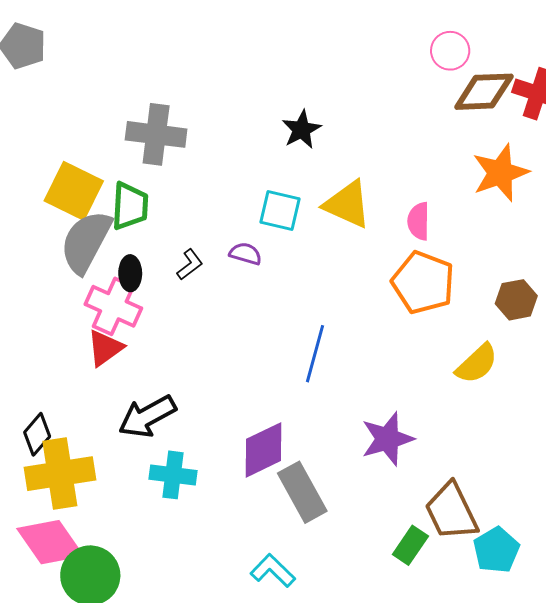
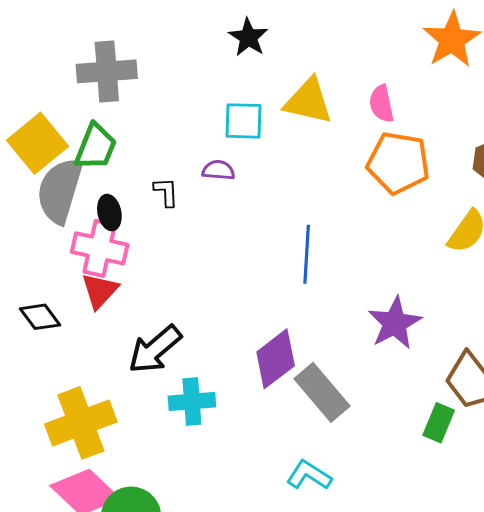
yellow square: (74, 191) -> (38, 143), turned 36
green trapezoid: (130, 206) -> (96, 147), turned 30
black L-shape: (190, 265) -> (166, 192), turned -44
black diamond: (37, 434) -> (40, 317), moved, turned -66

